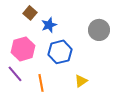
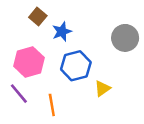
yellow triangle: (81, 81) -> (102, 88), moved

